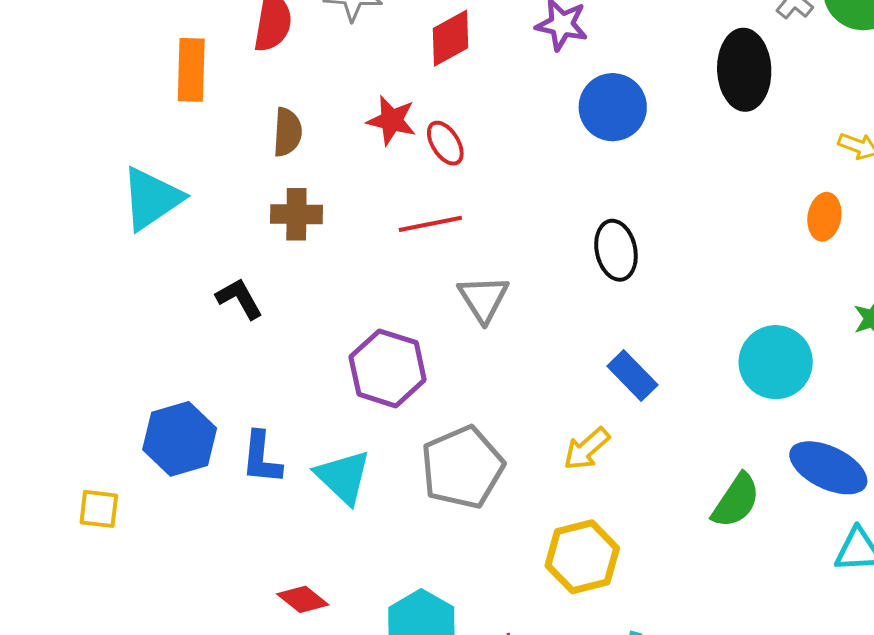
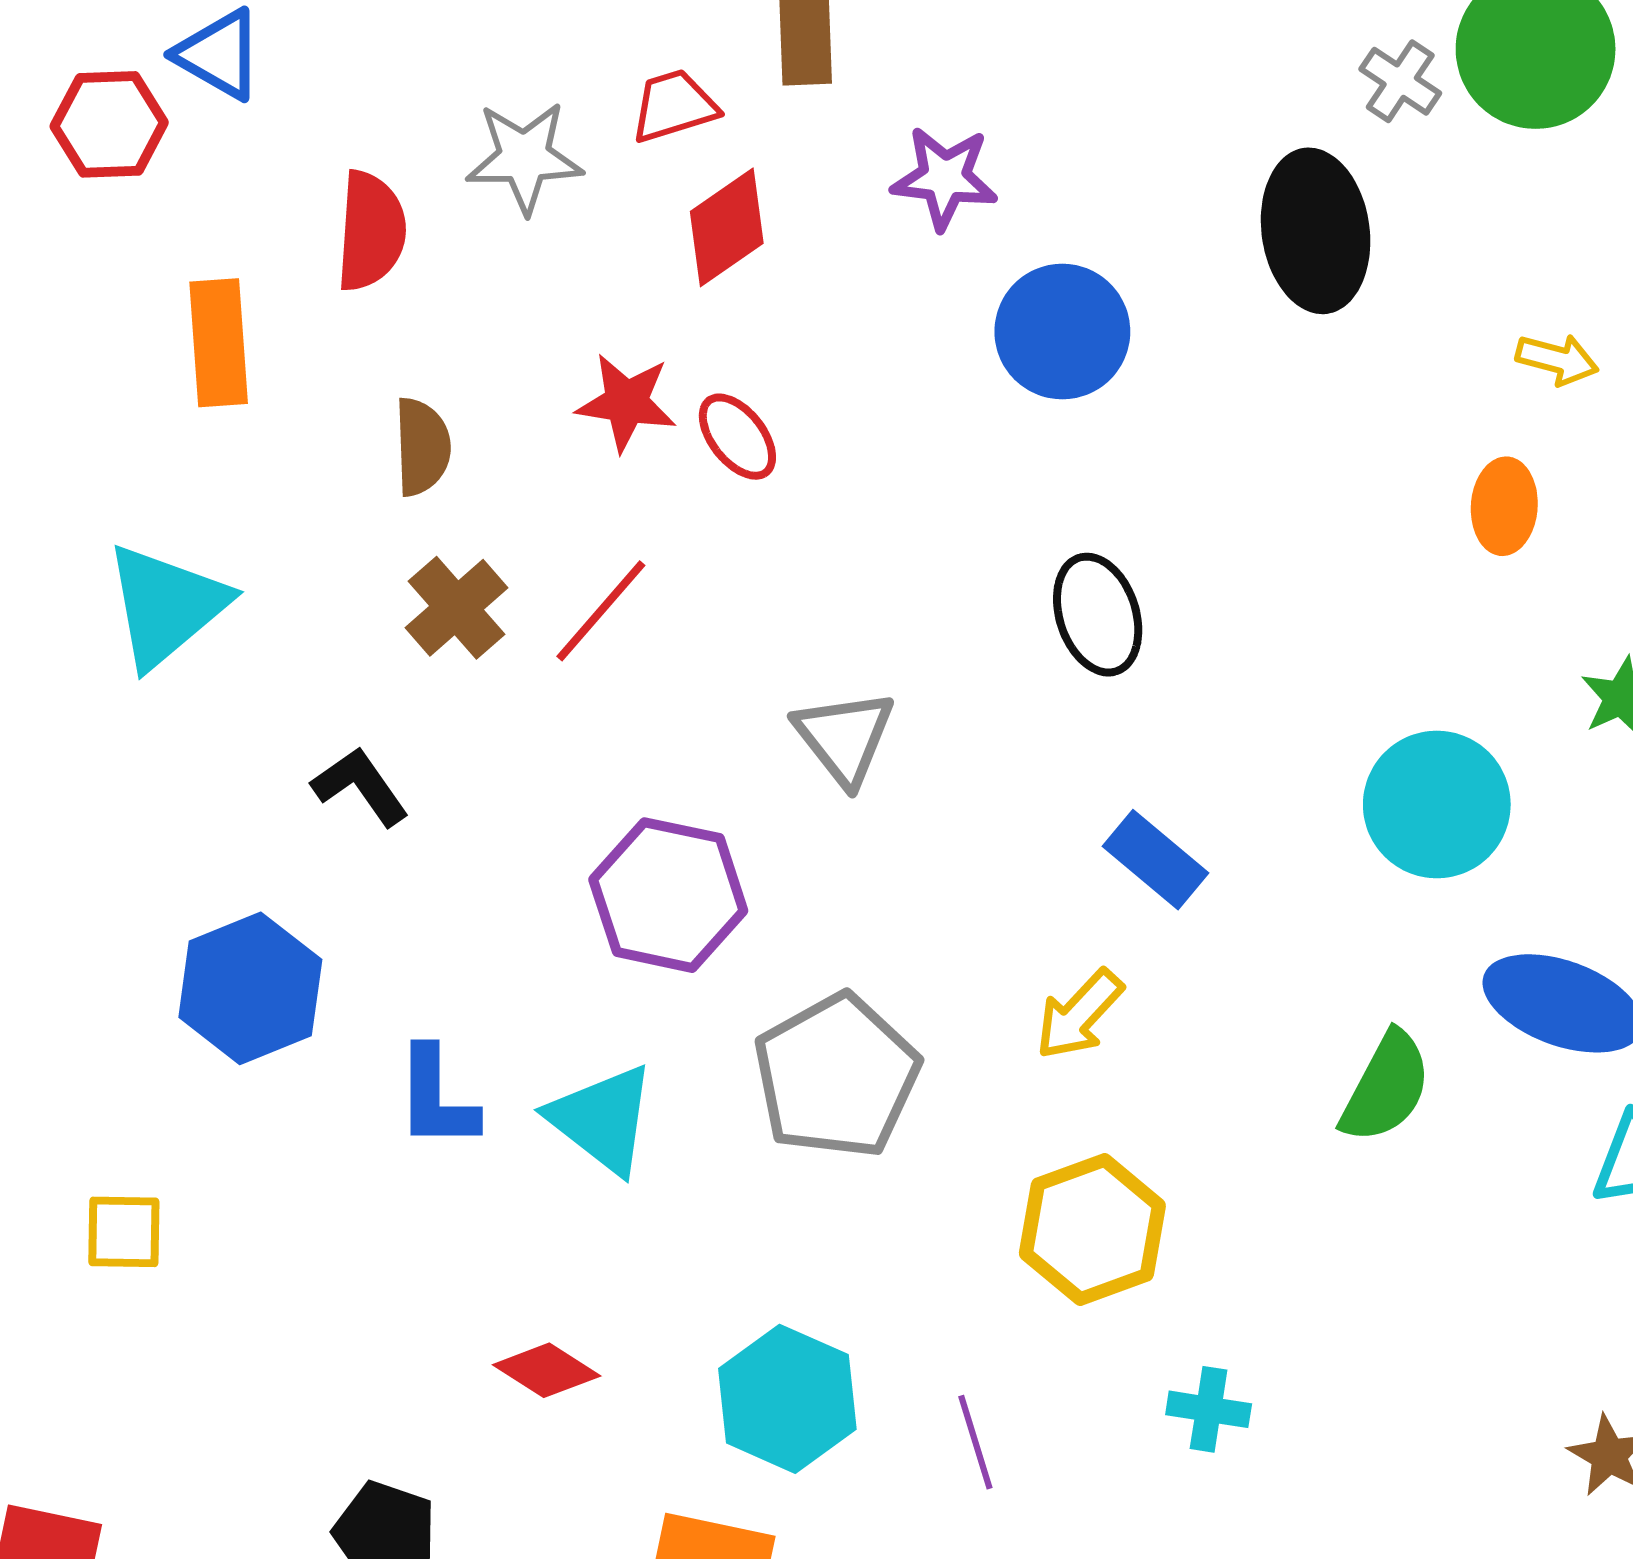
brown cross: (296, 214) -> (457, 608), turned -36
red line: (430, 224) -> (601, 611), moved, turned -32
blue hexagon: (180, 439) -> (250, 988), moved

